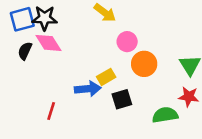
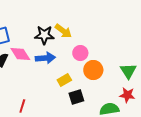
black star: (45, 18) -> (44, 35), moved
blue arrow: (88, 89) -> (45, 58), moved

